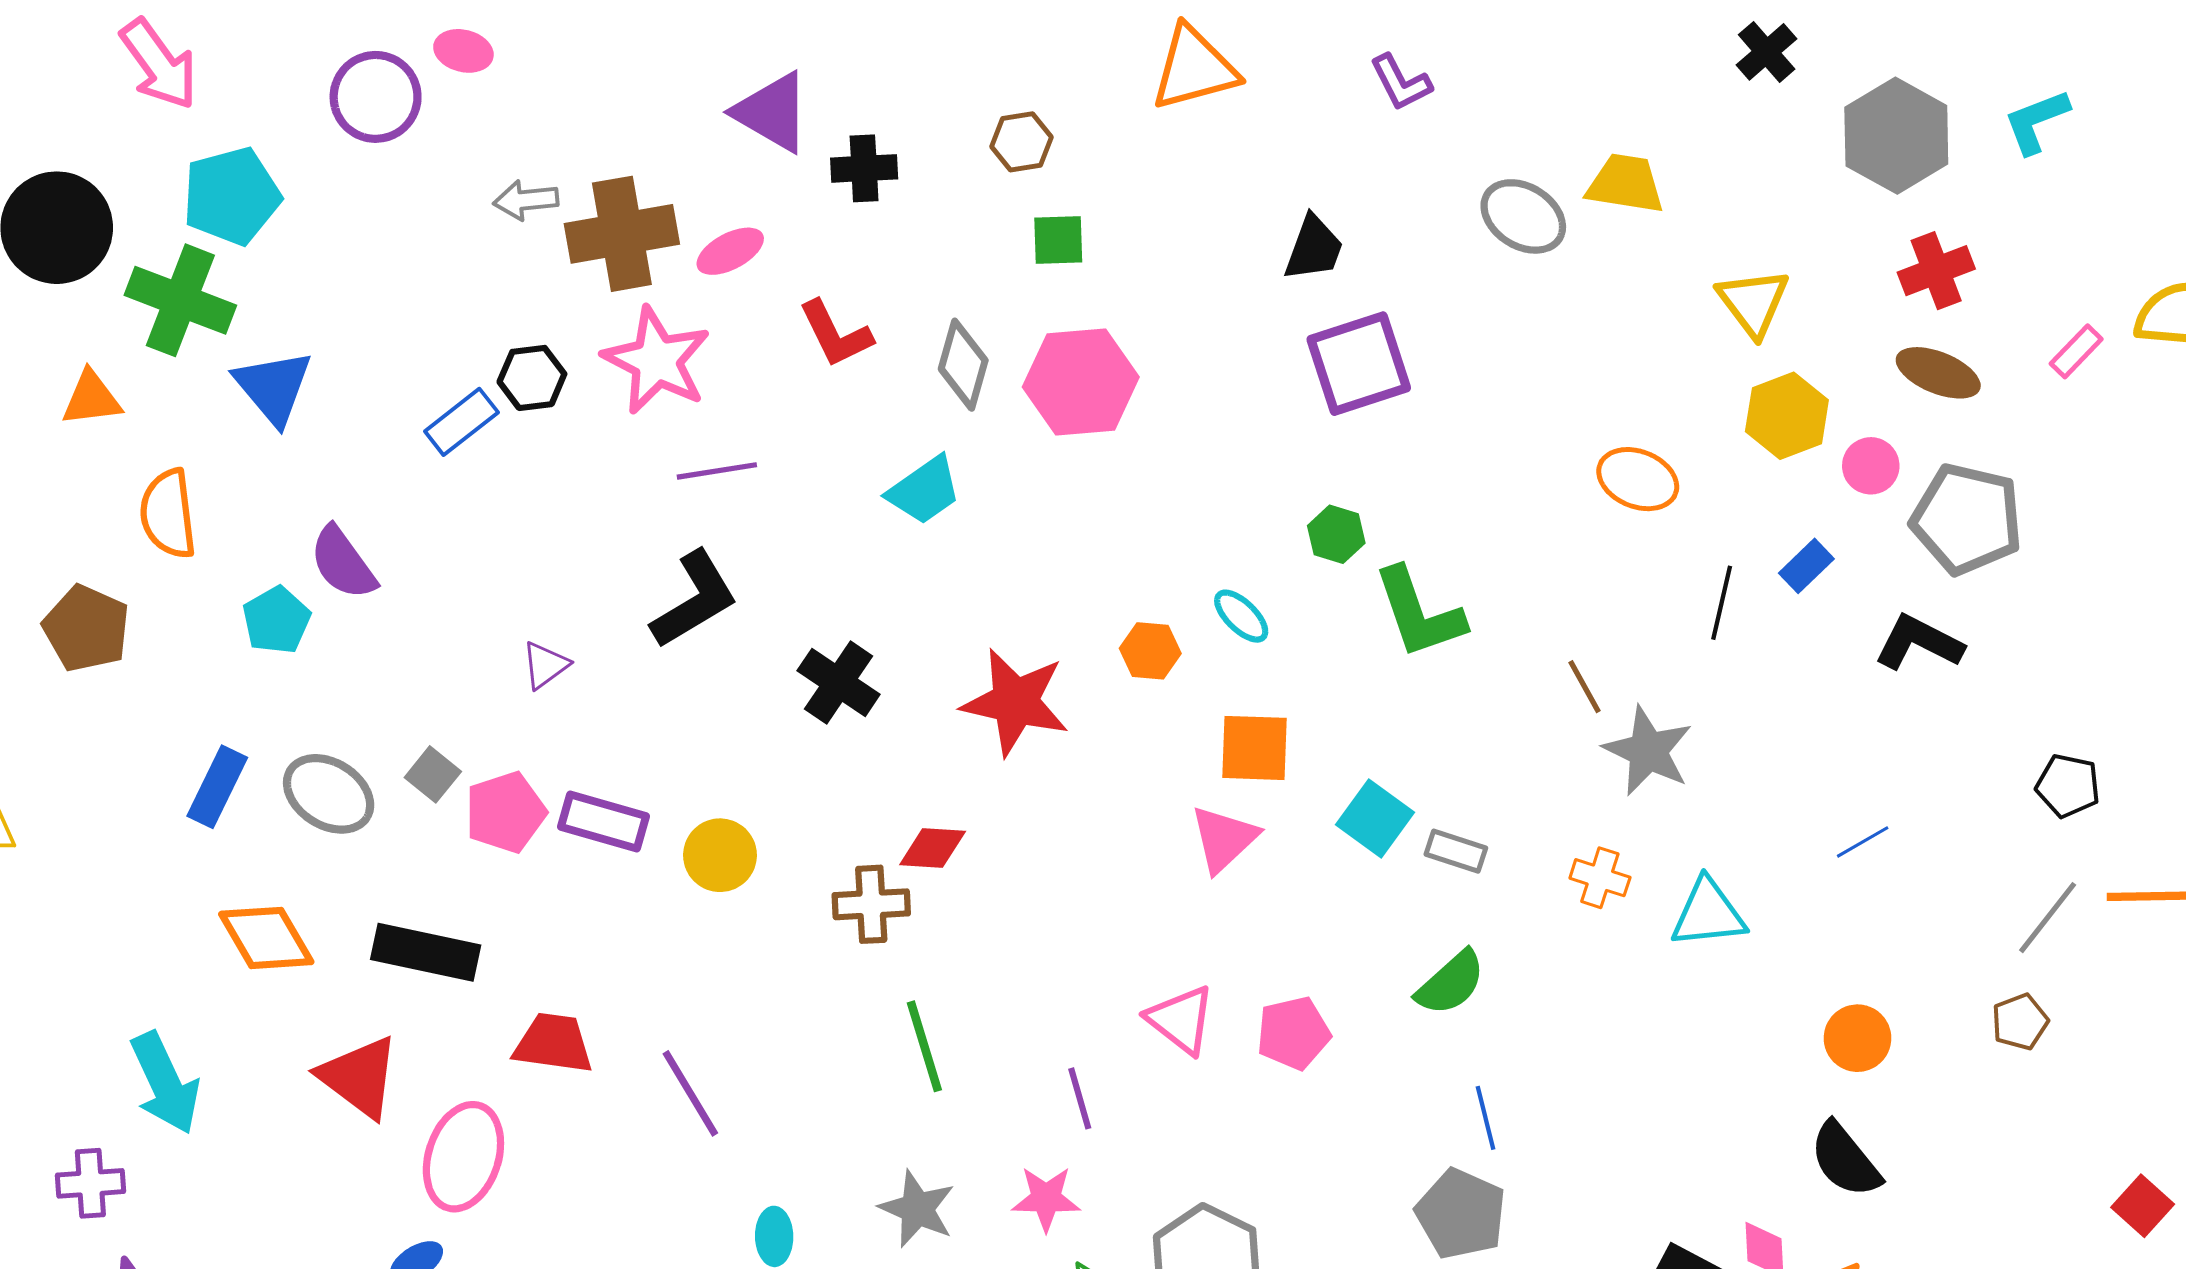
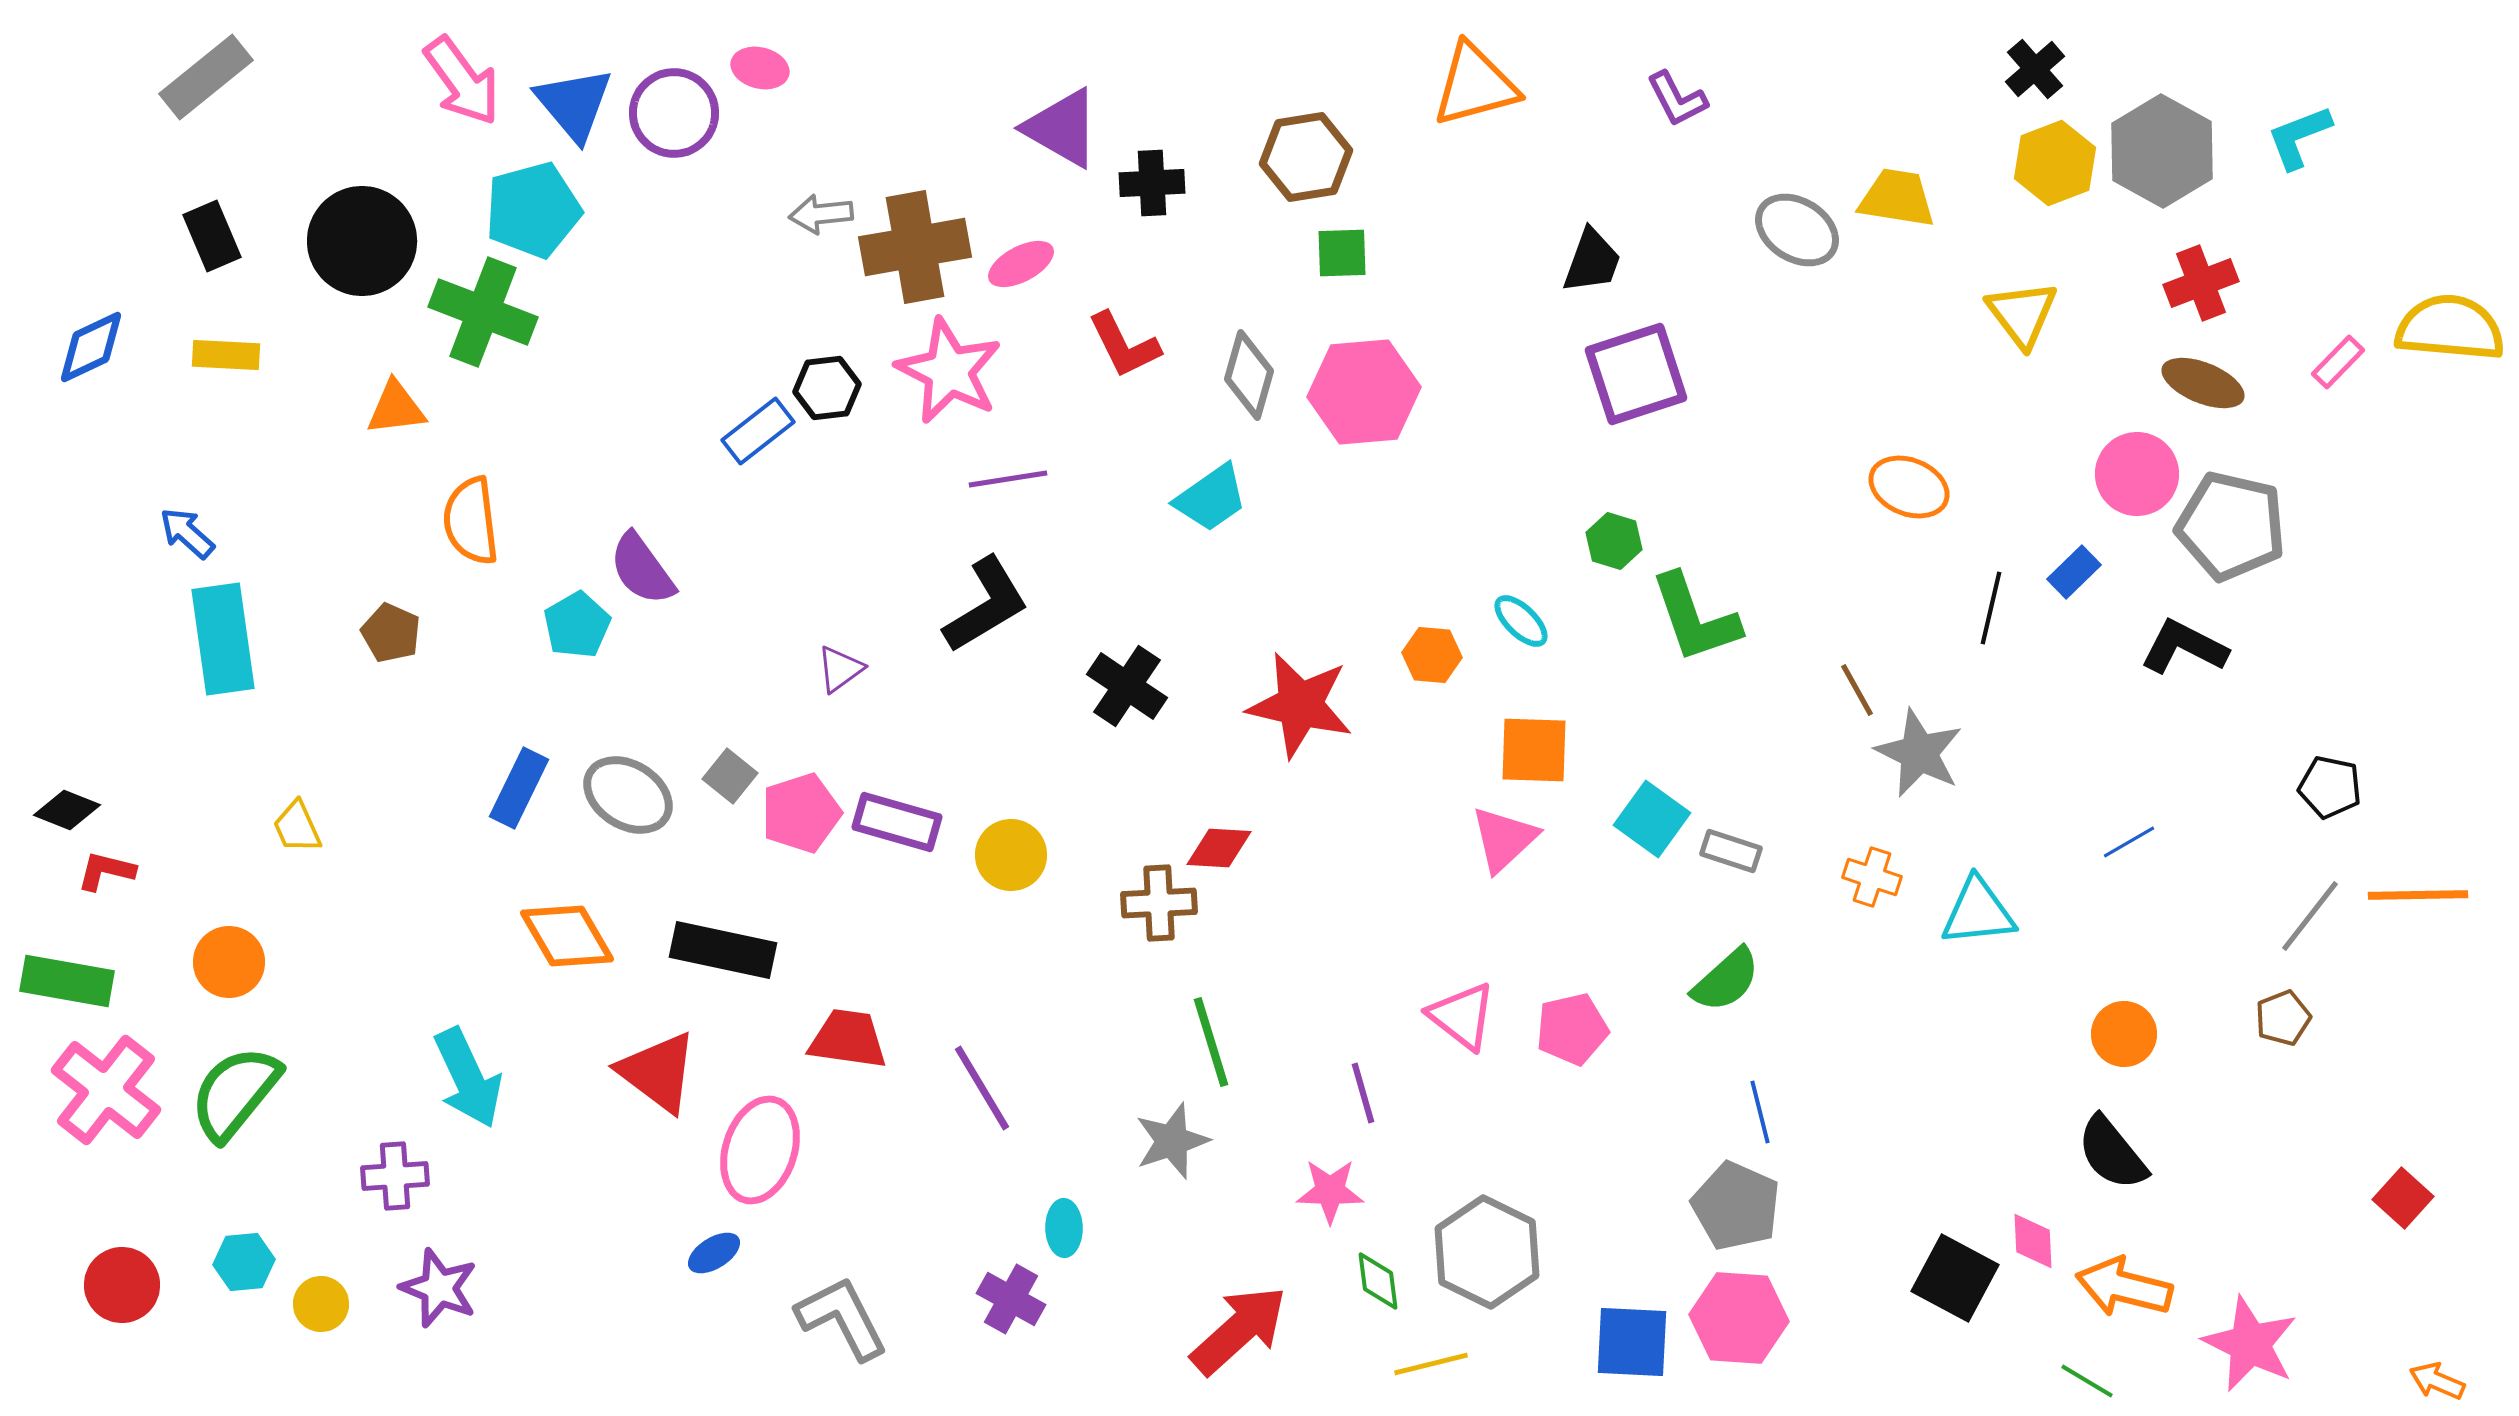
brown hexagon: (1021, 142) -> (1306, 157), size x1.5
blue triangle: (273, 387) -> (574, 104), moved
yellow hexagon: (1787, 416) -> (2055, 163), moved
pink circle: (1871, 466) -> (2137, 474), size x1.5
brown pentagon: (86, 628) -> (391, 633), size x0.7
gray star: (917, 1209) -> (1172, 1141), moved, turned 30

